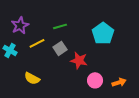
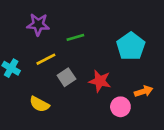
purple star: (20, 25) -> (38, 24), moved, turned 30
gray square: (60, 48) -> (66, 77), moved
orange arrow: (119, 82) -> (144, 91), moved

